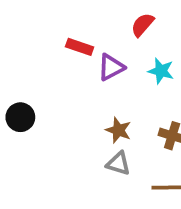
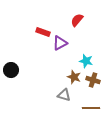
cyan star: (161, 71) -> (86, 61), moved
brown star: (118, 130) -> (74, 77), moved

